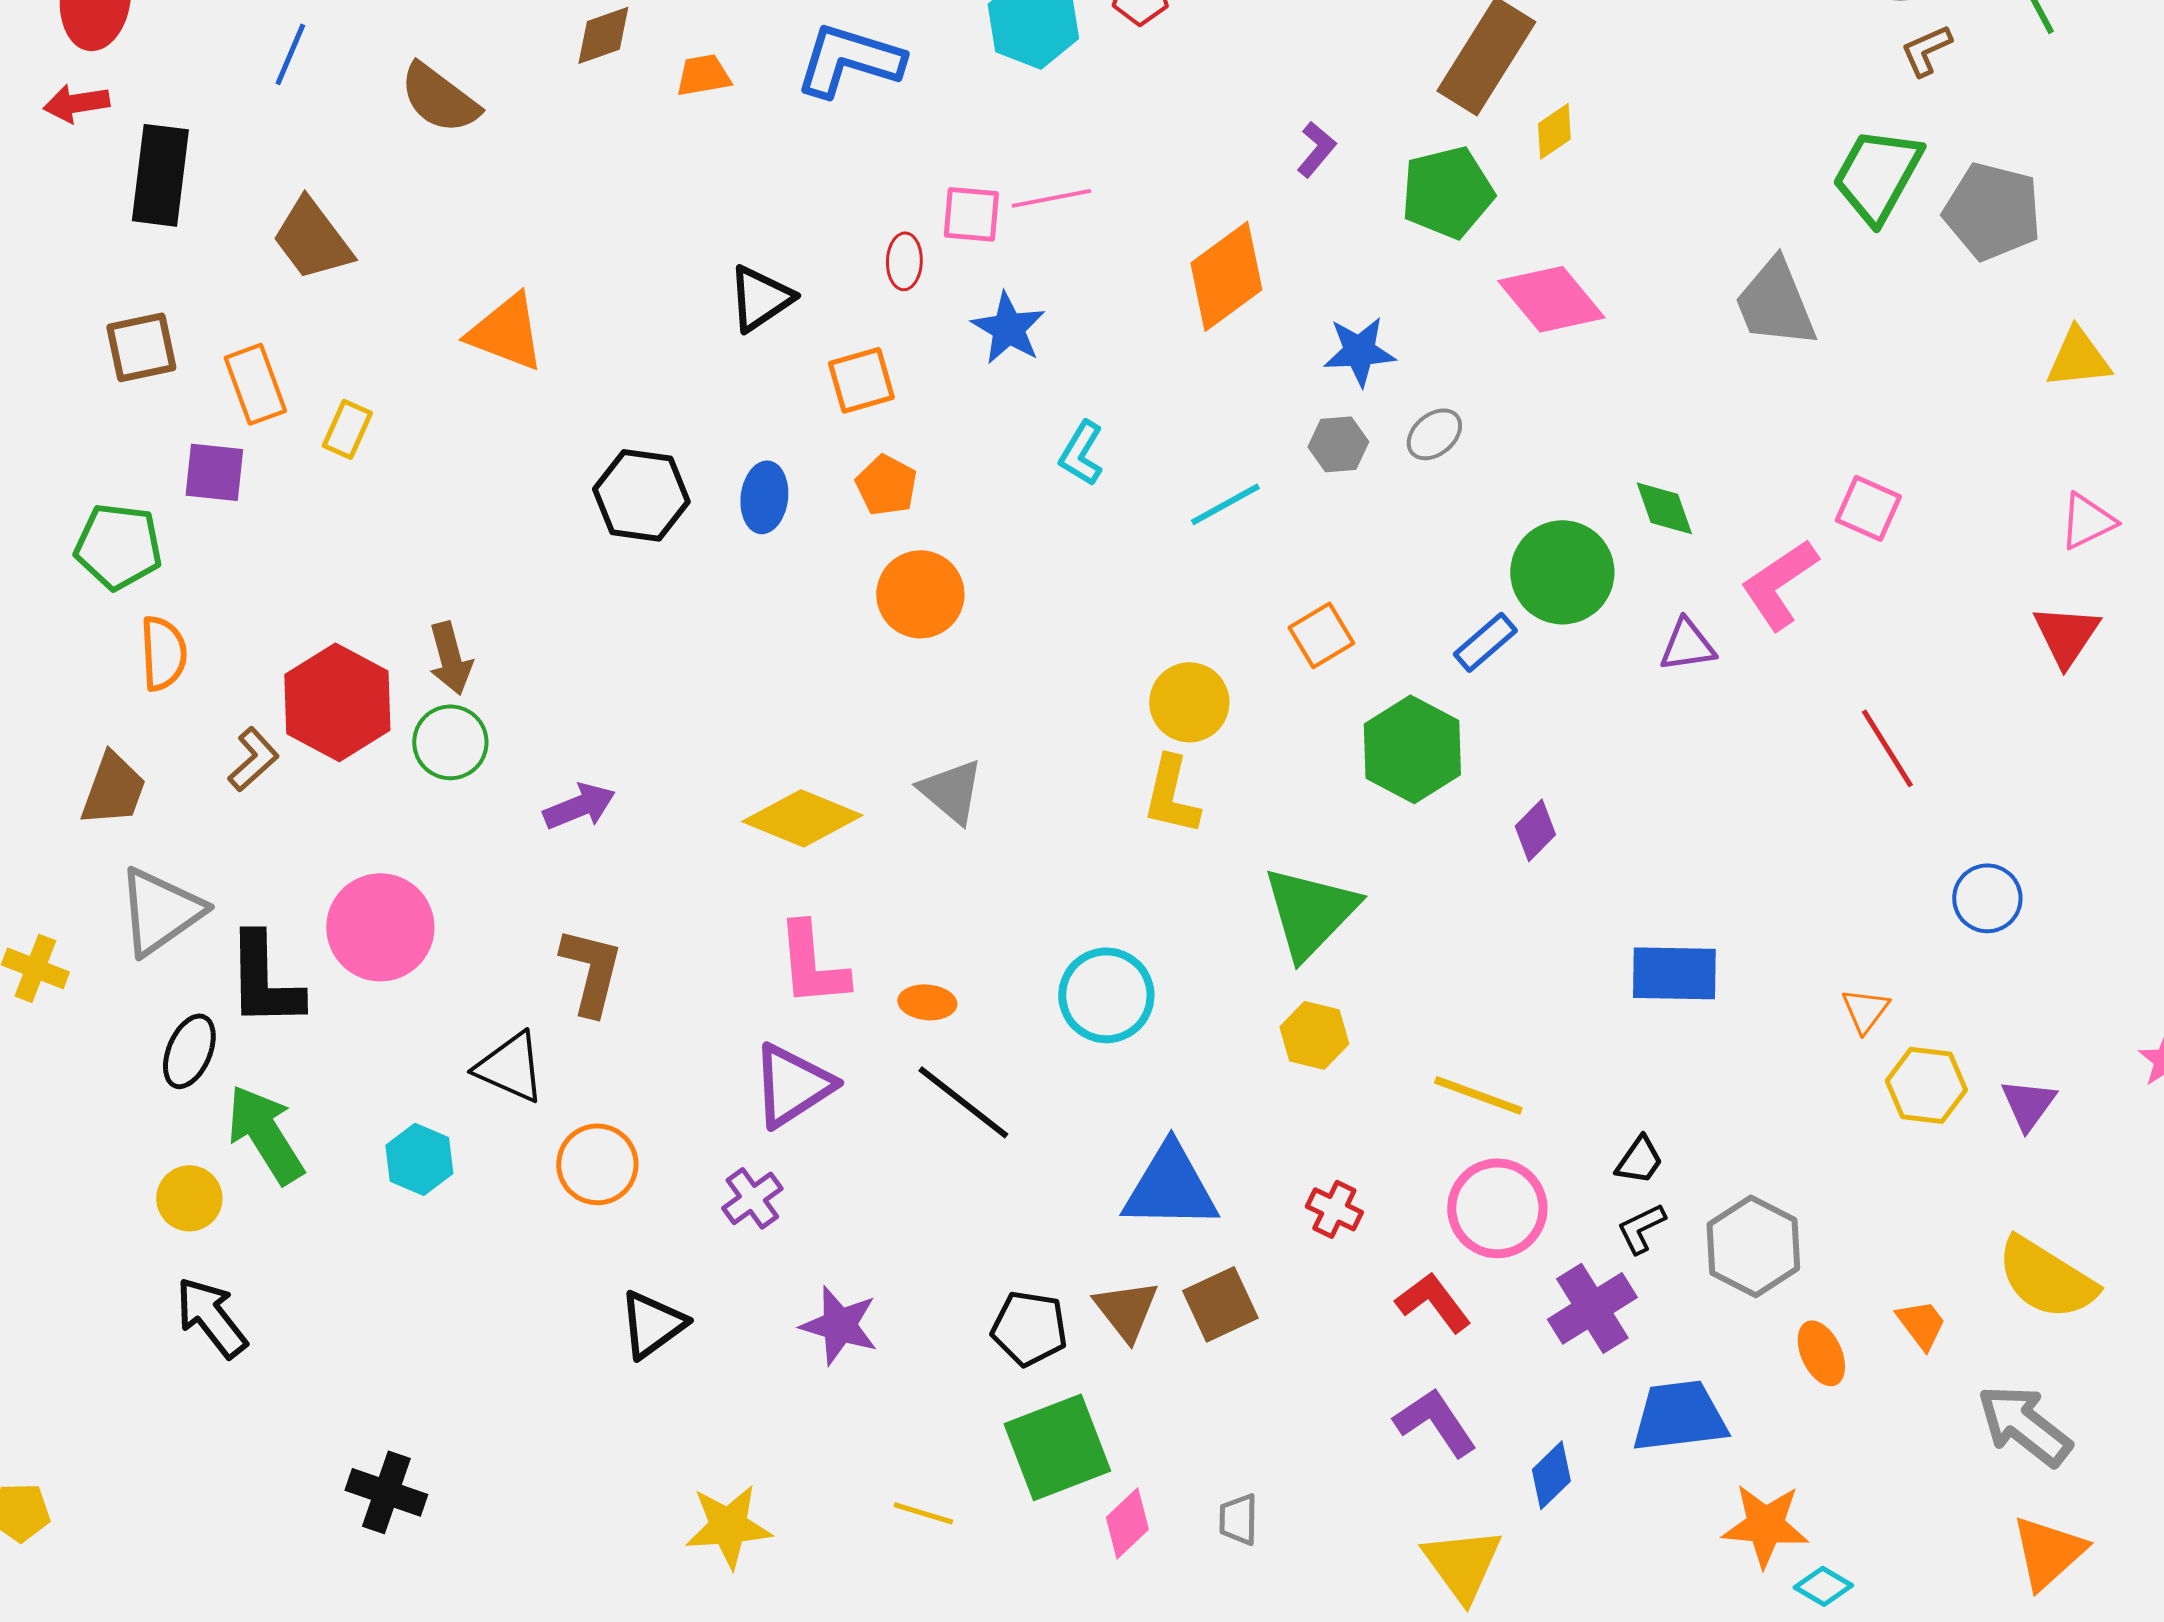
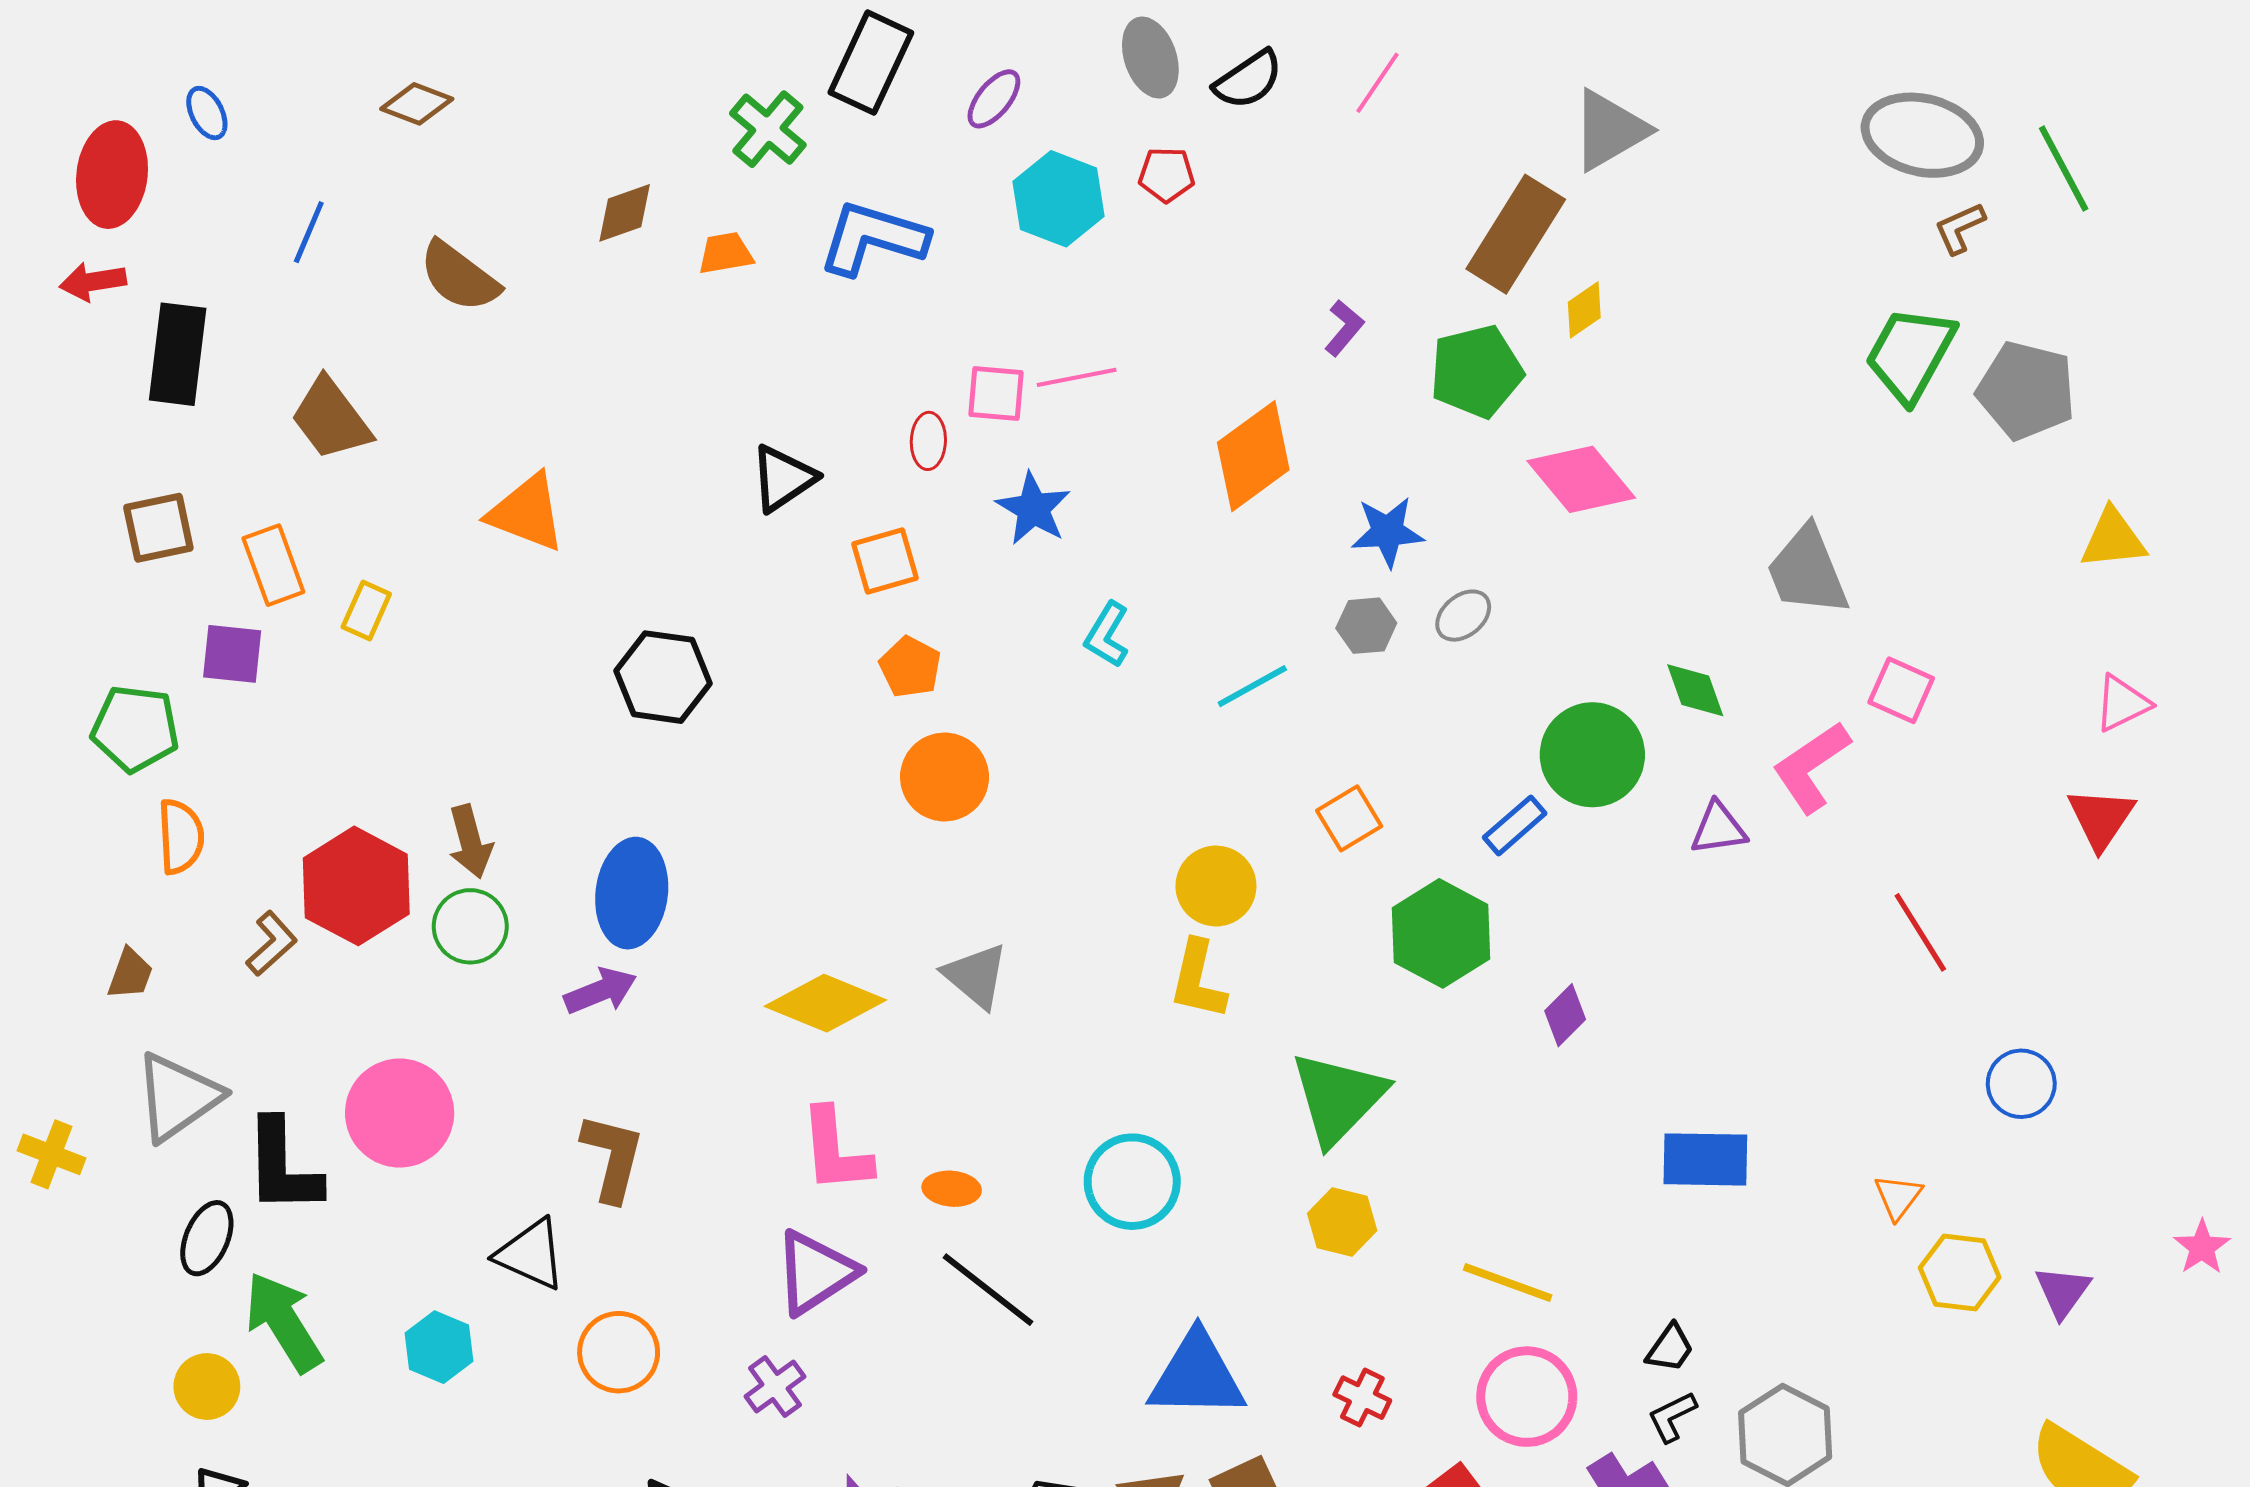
gray trapezoid: (1775, 303) -> (1807, 571), moved
blue ellipse: (764, 497) -> (632, 893), moved, size x1.5
brown trapezoid: (113, 789) -> (130, 974), size x0.7

